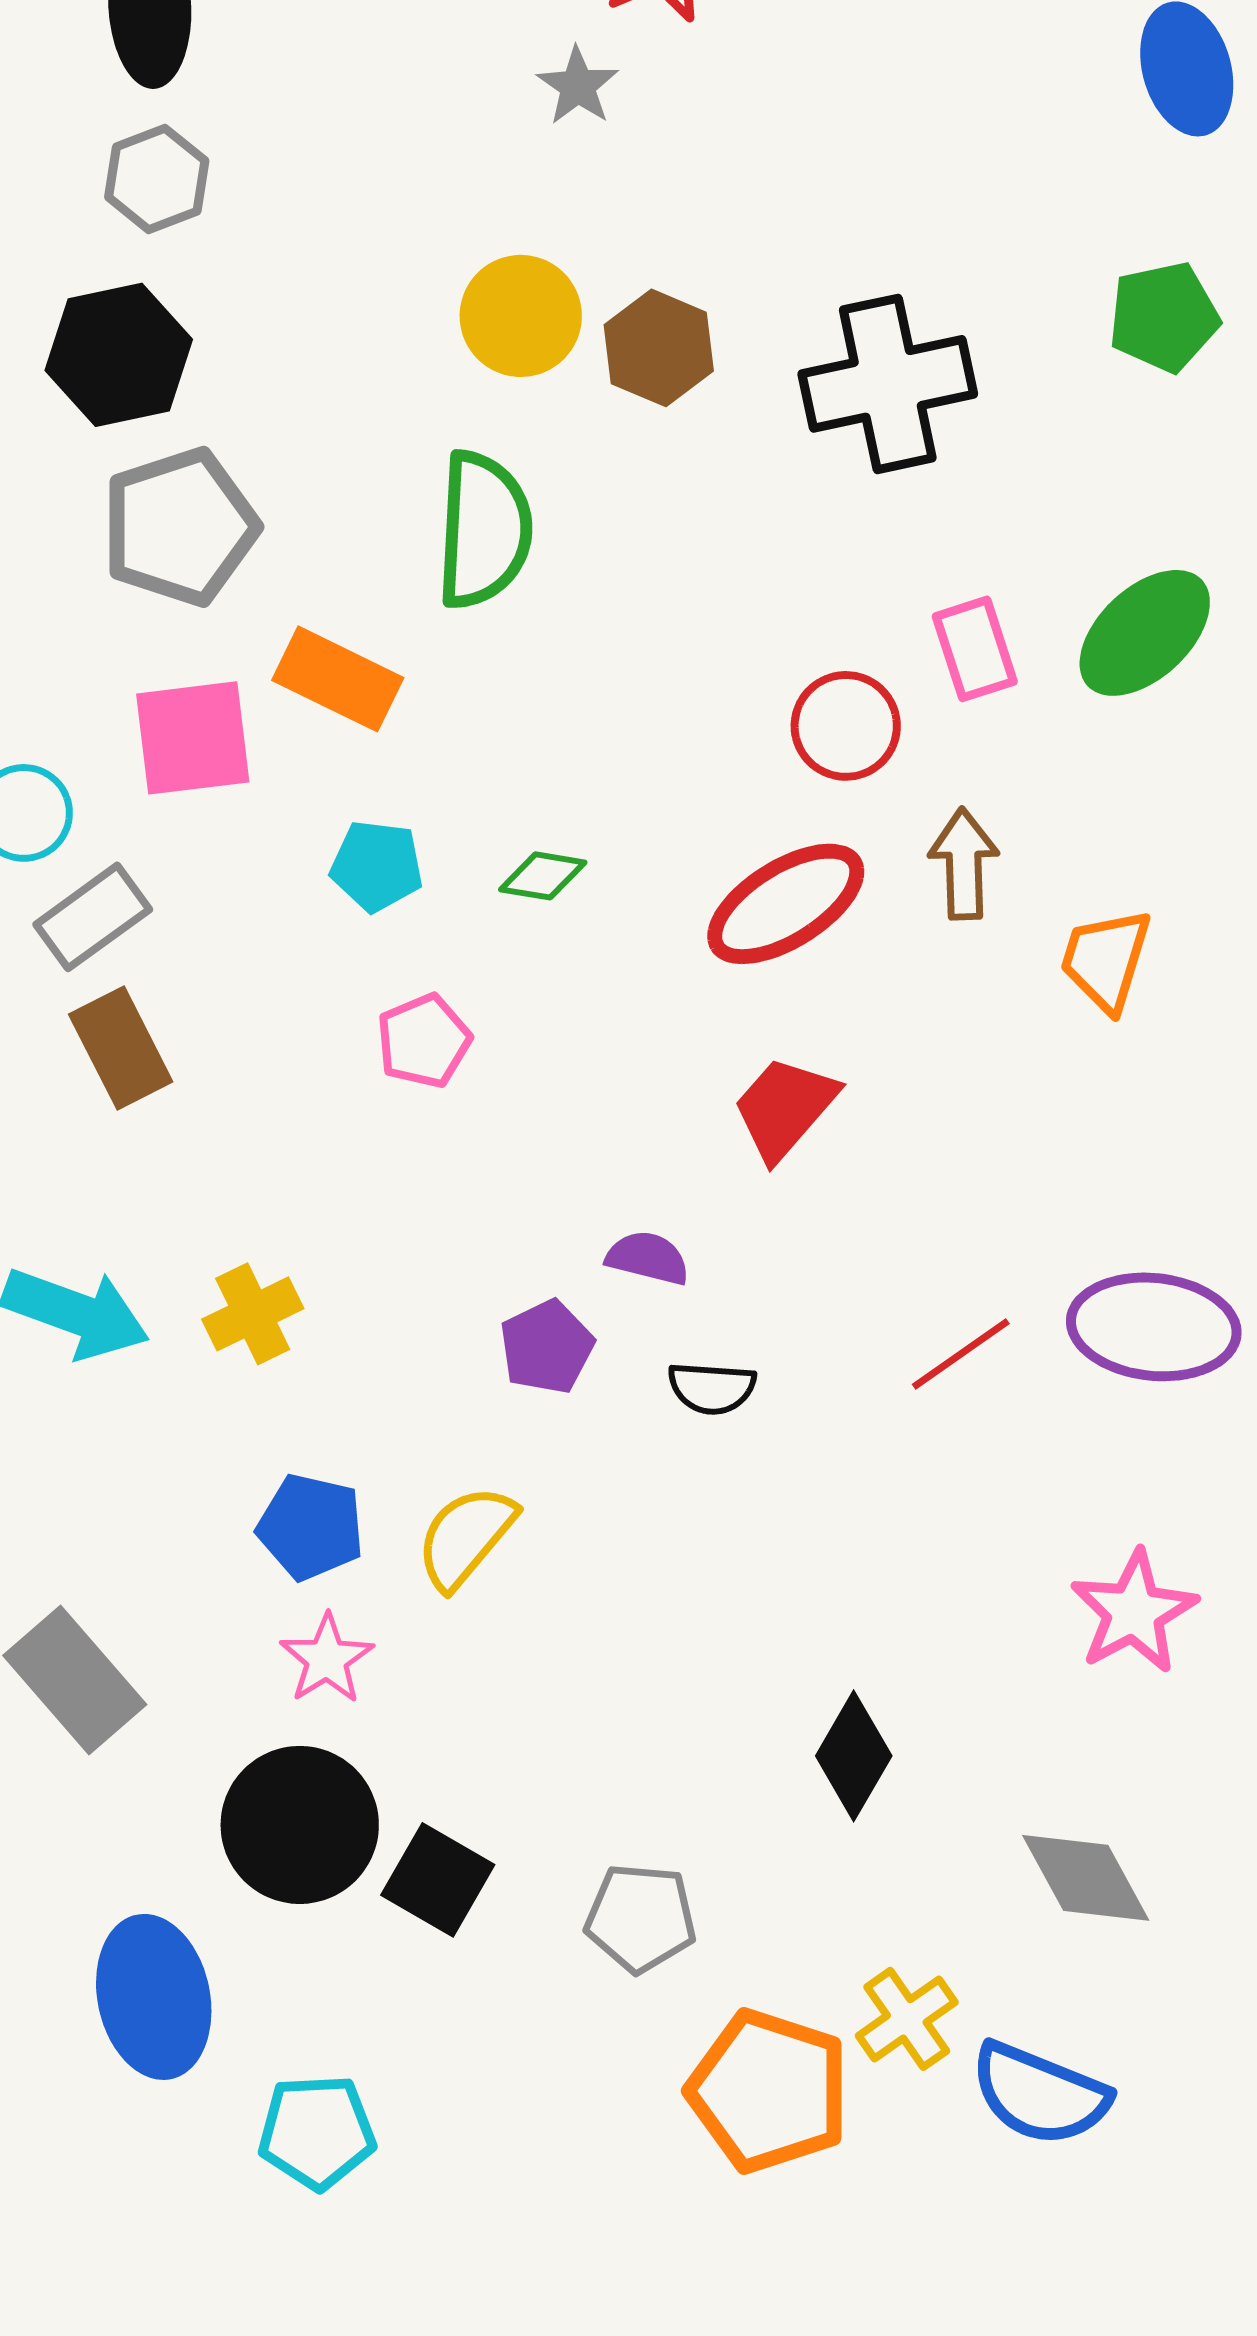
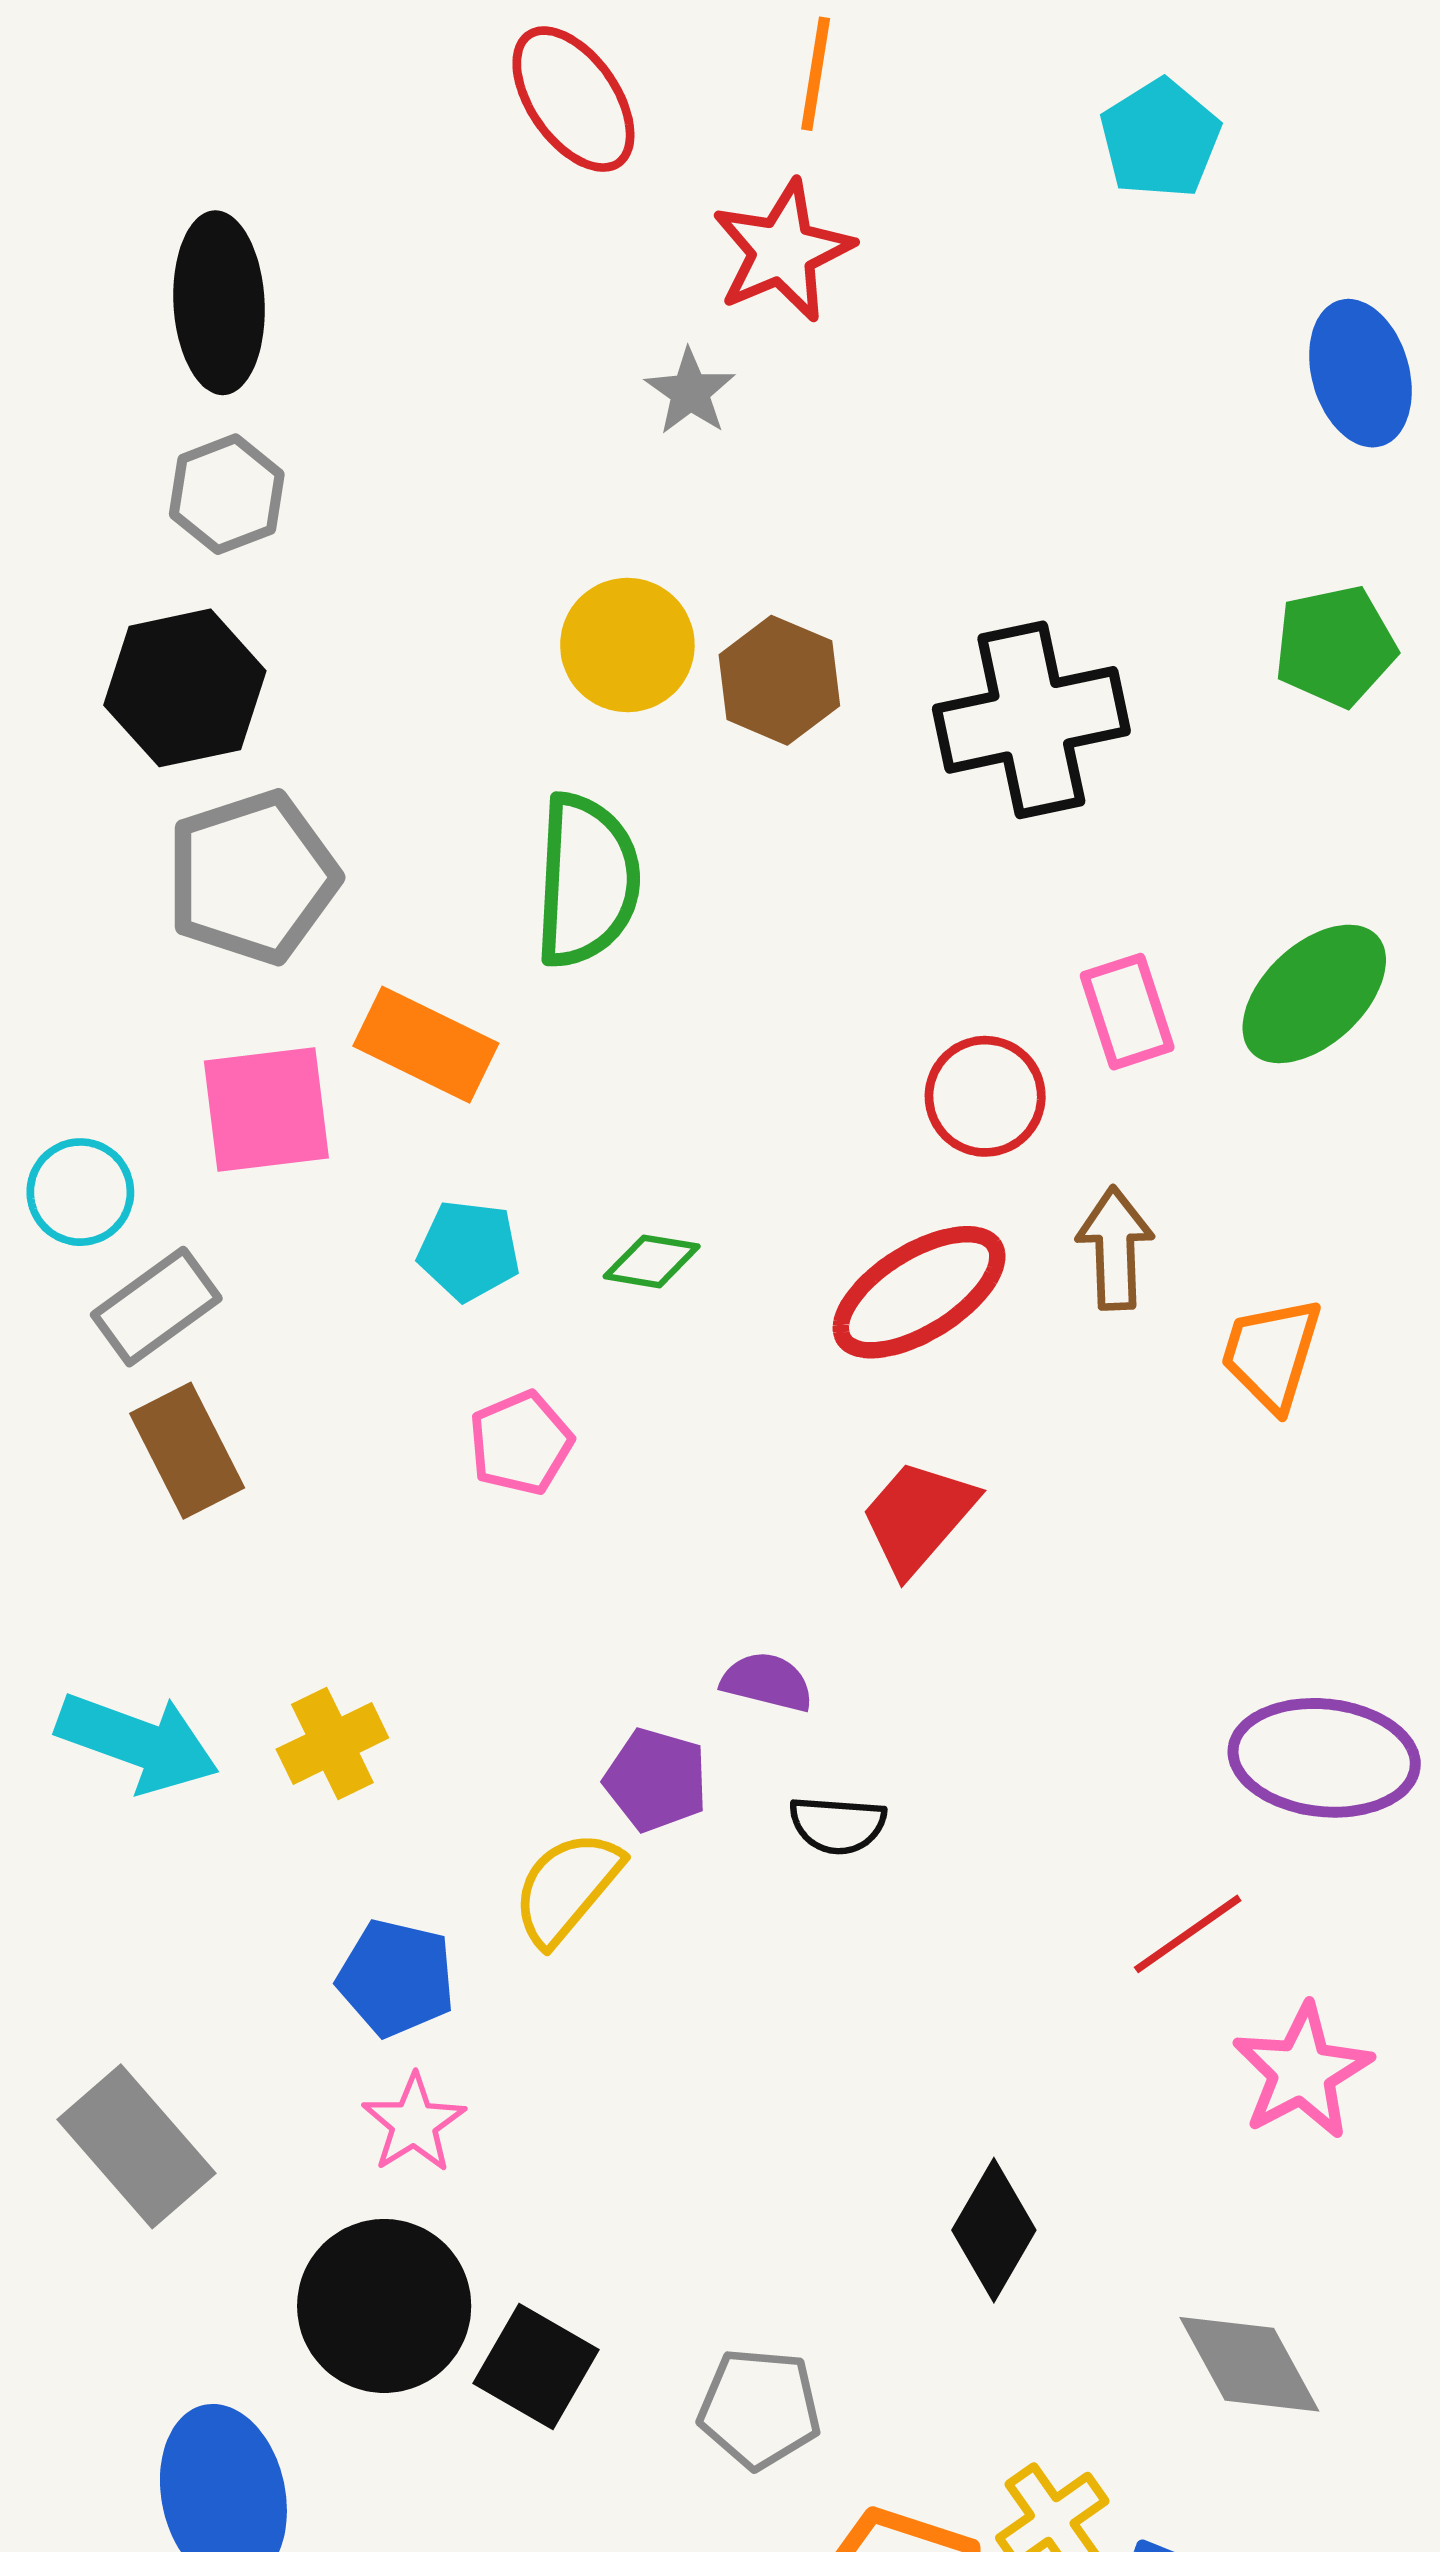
purple pentagon: (547, 1347) -> (656, 1780), turned -30
red line: (961, 1354) -> (1188, 1934), moved
yellow semicircle: (466, 1537) -> (567, 1888), moved

